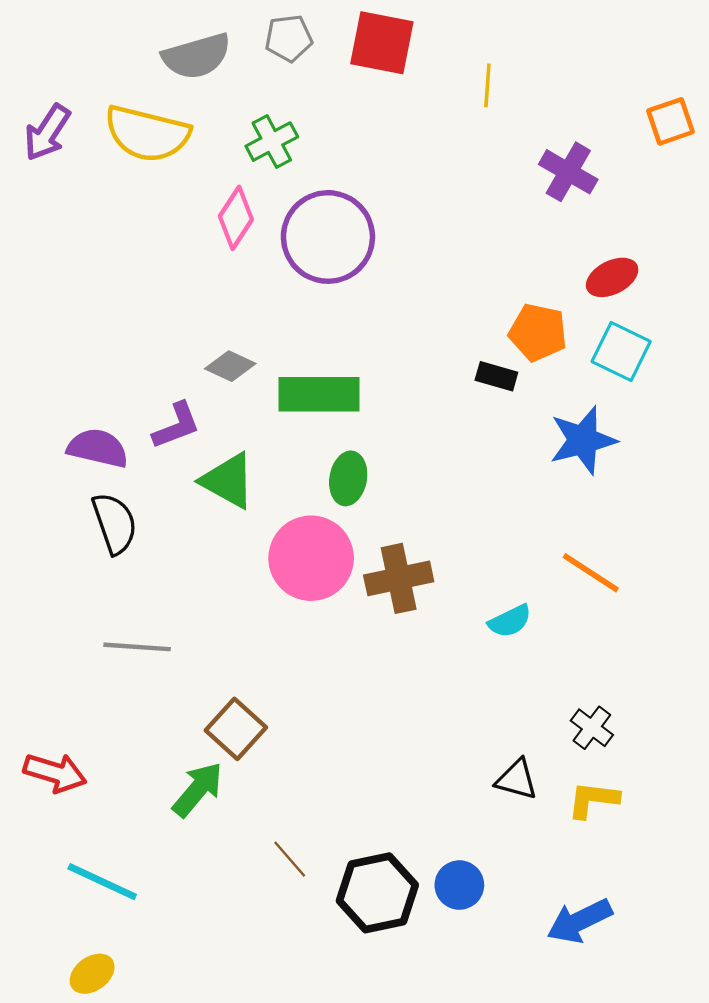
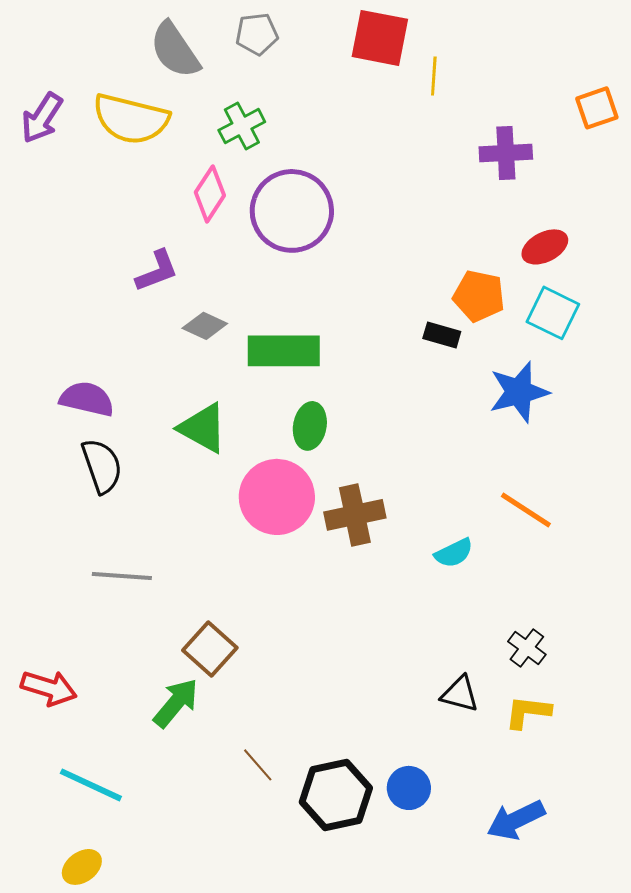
red square: (382, 43) -> (380, 38), moved
gray semicircle: (197, 56) -> (175, 50), turned 72
purple cross: (568, 172) -> (506, 153), turned -33
purple L-shape: (176, 426) -> (157, 271), moved

